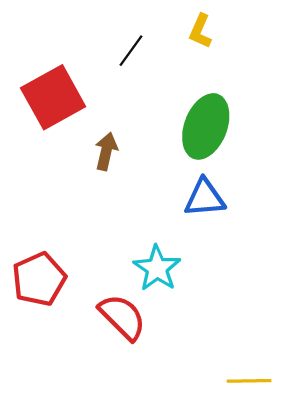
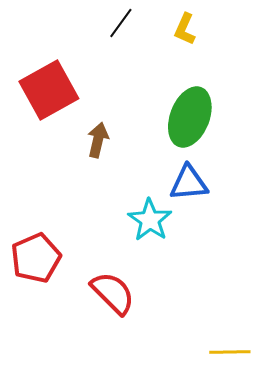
black line: (131, 51) -> (121, 23), moved
cyan star: (157, 268) -> (150, 220), moved

